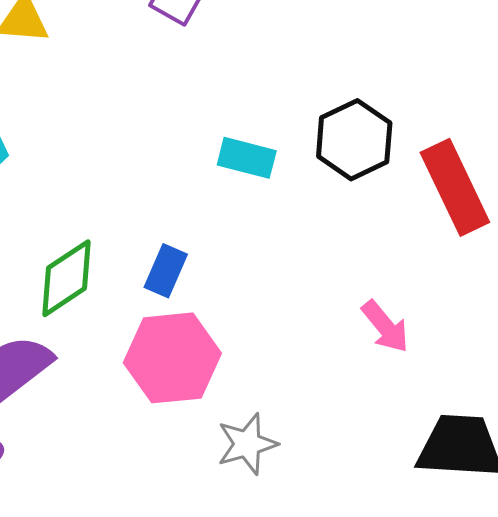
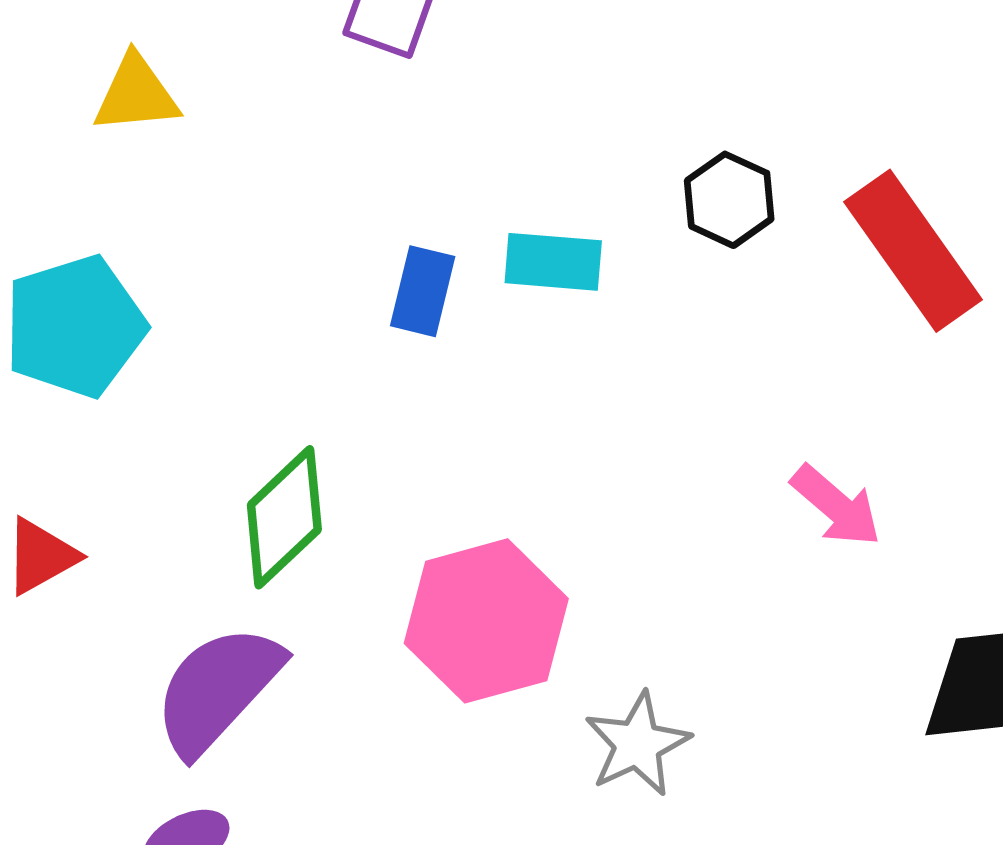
black hexagon: (354, 140) -> (729, 200), size x0.7
blue rectangle: (166, 271) -> (423, 291), moved

